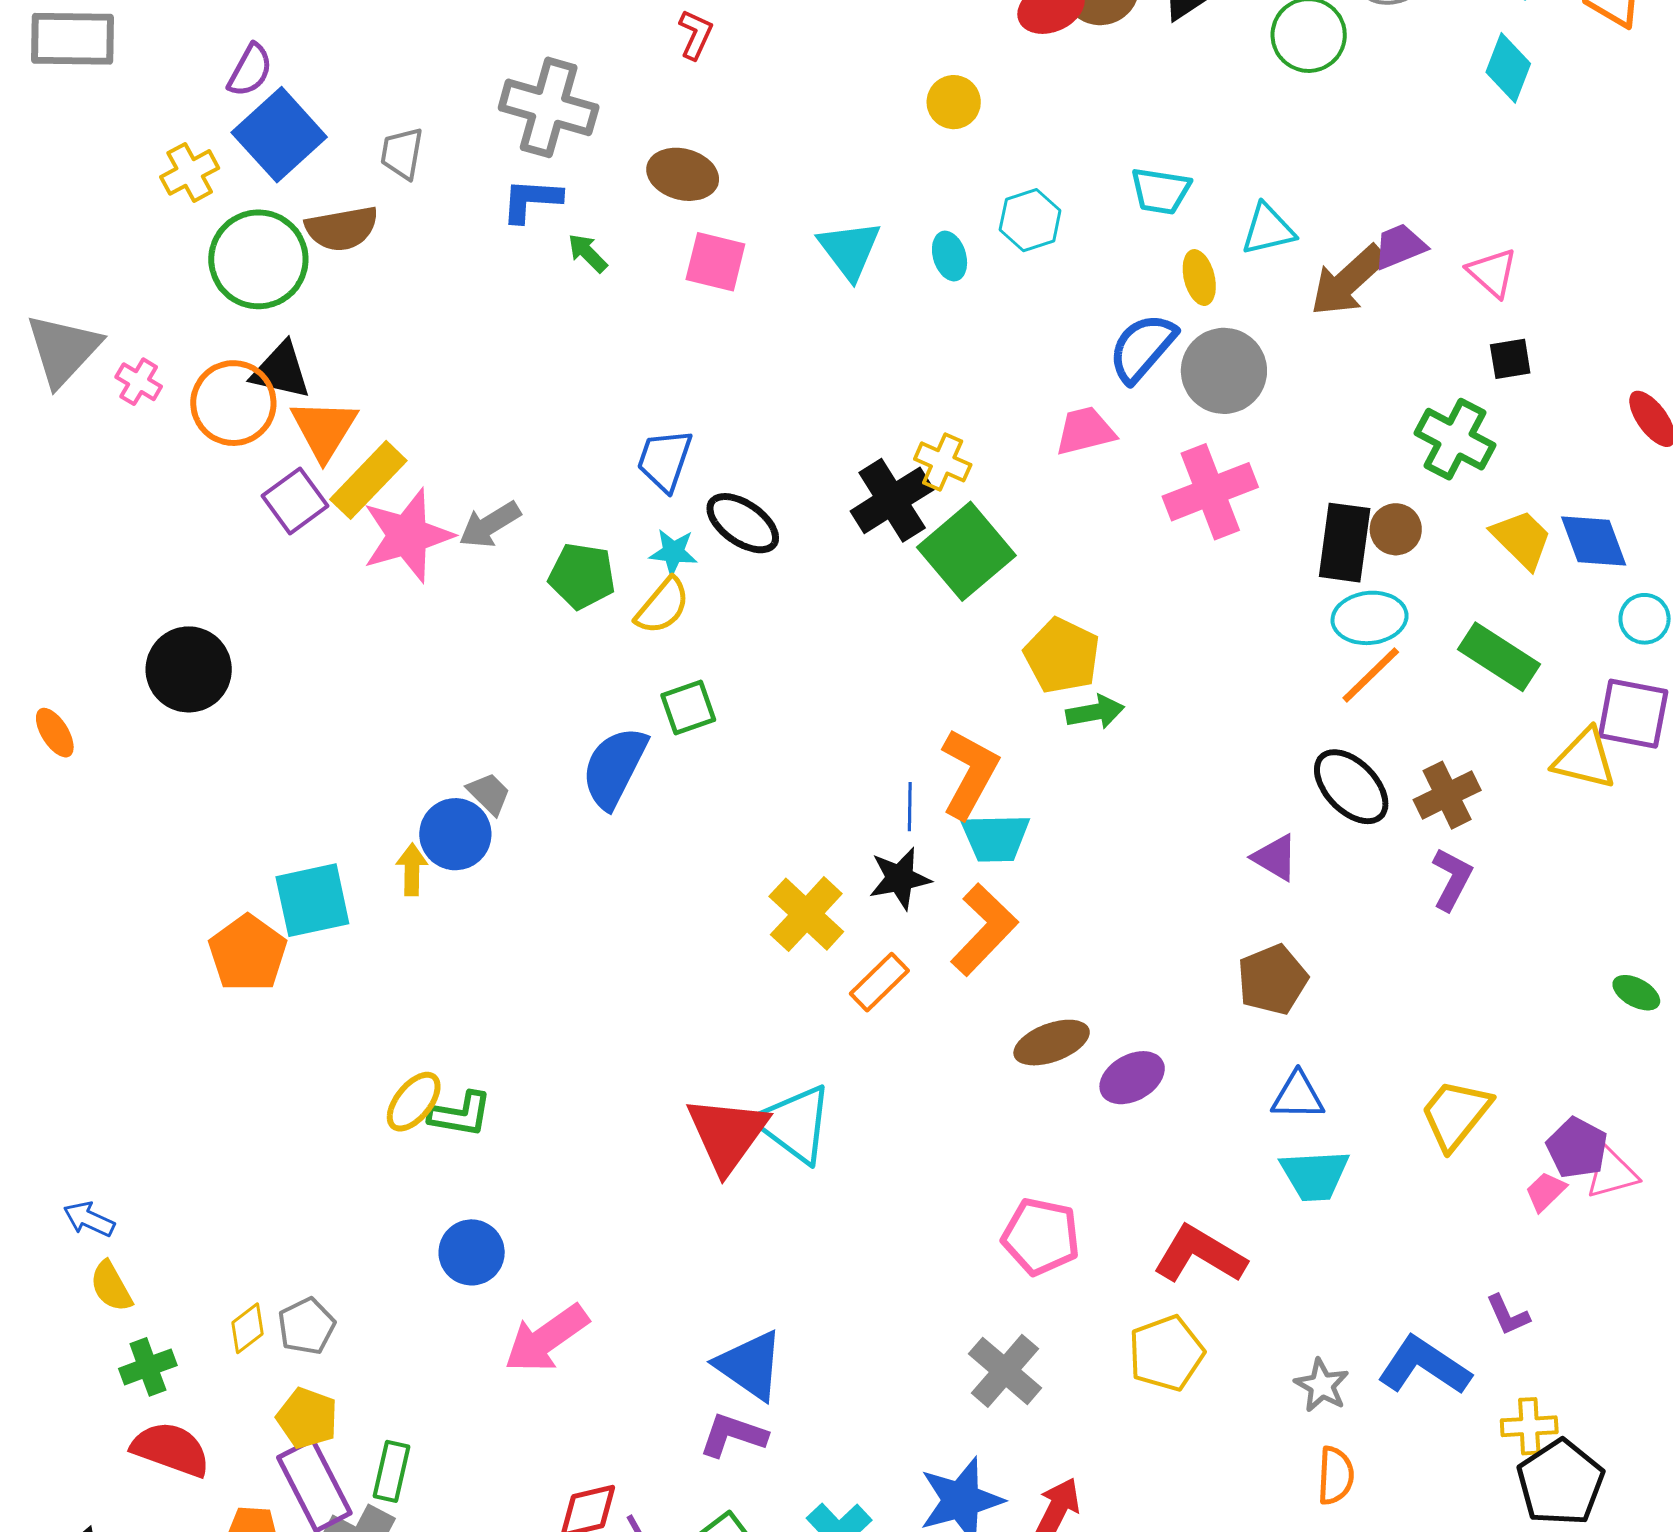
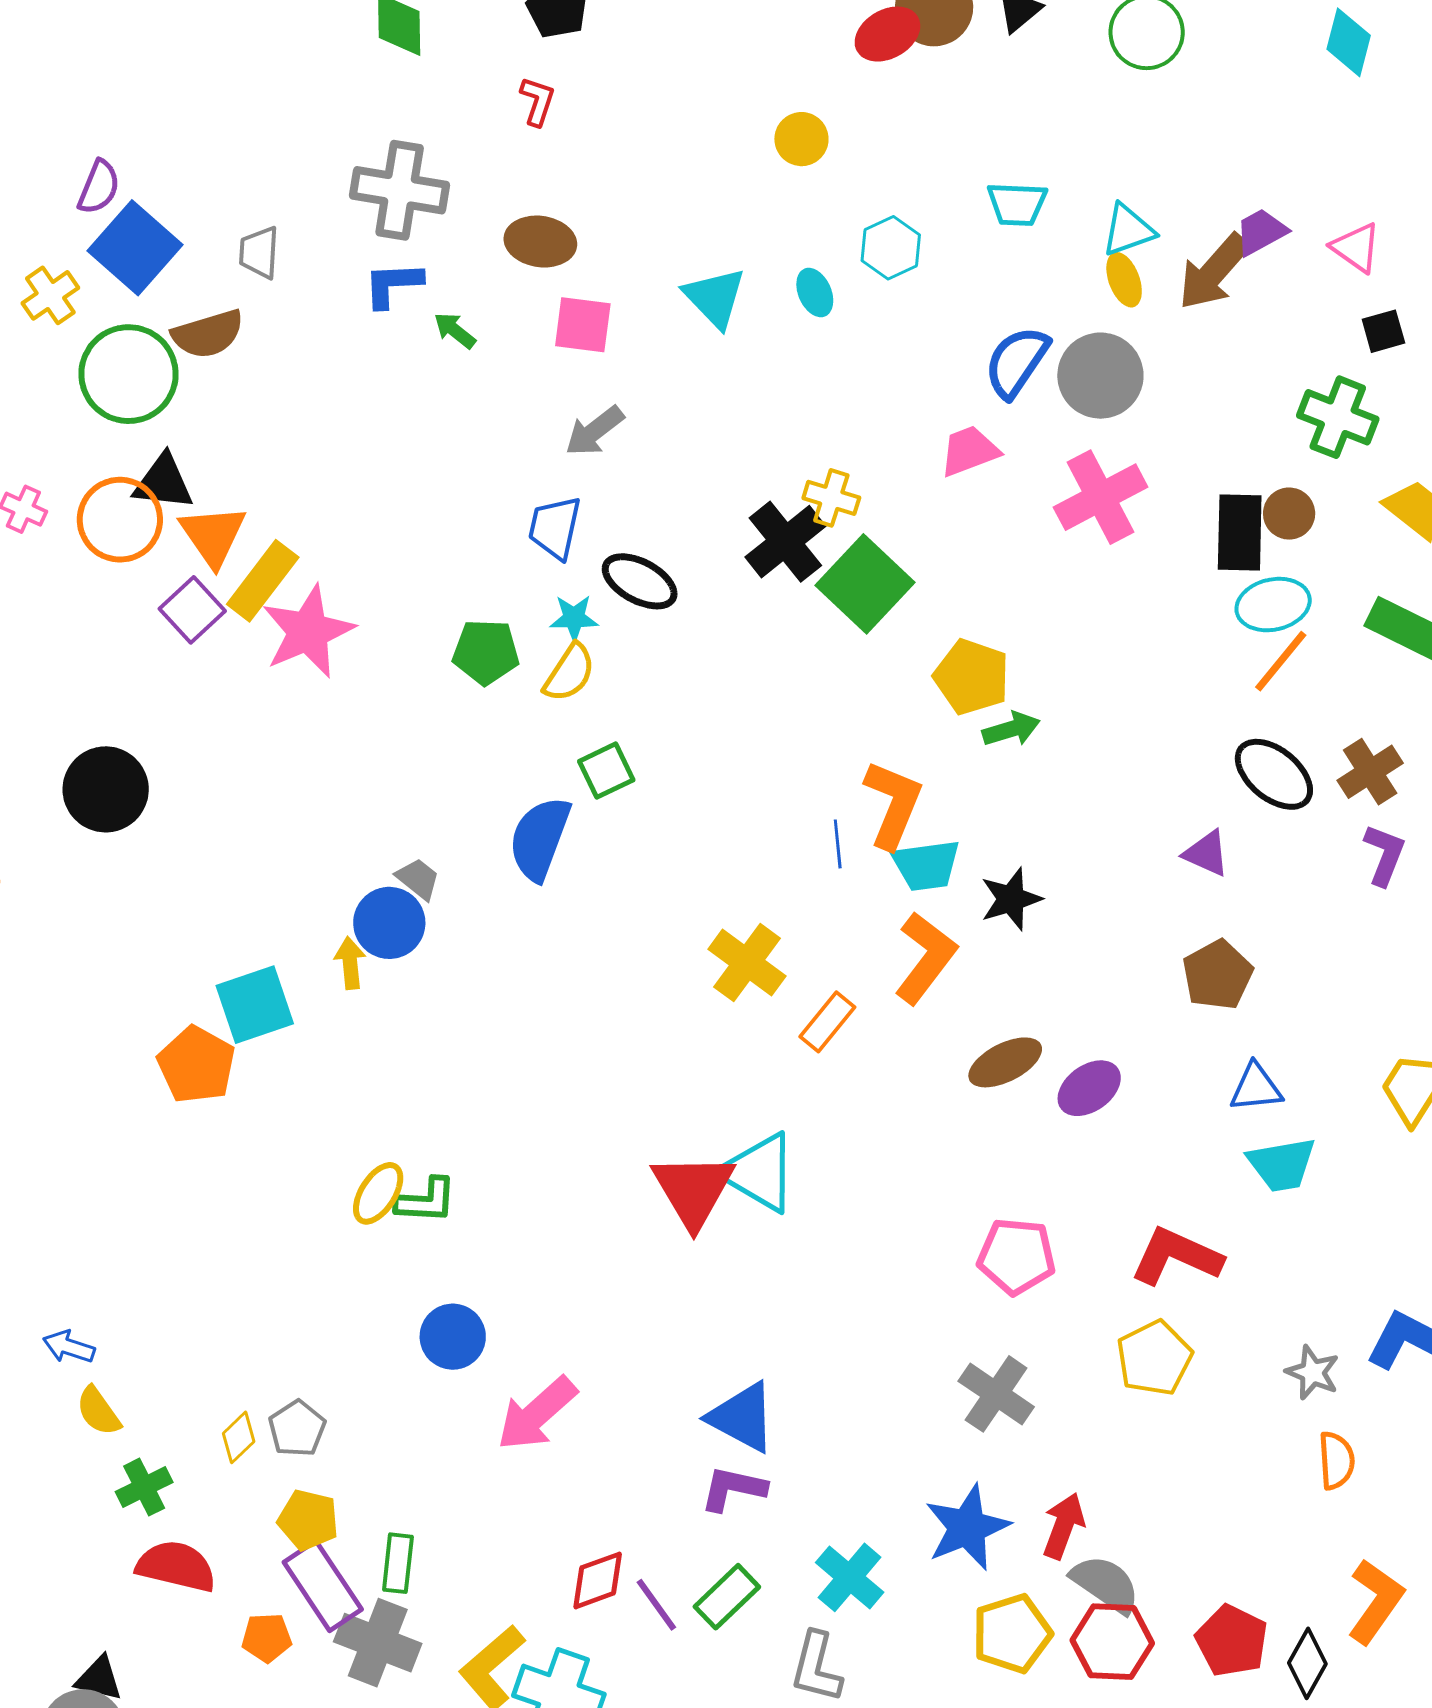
yellow ellipse: (1199, 278) -> (1124, 280), moved
gray arrow: (490, 525) -> (594, 431), moved
black star: (900, 878) -> (1011, 899), moved

